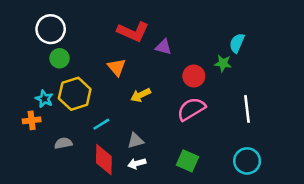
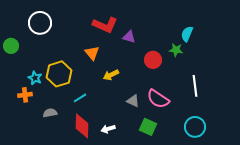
green circle: (60, 58) -> (11, 46), moved
pink semicircle: (191, 109) -> (158, 99), moved, turned -115
gray triangle: (136, 141) -> (133, 101), moved, turned 40

